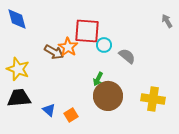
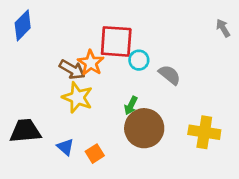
blue diamond: (17, 19) -> (23, 25), turned 60
yellow star: (18, 69) -> (77, 98), moved

